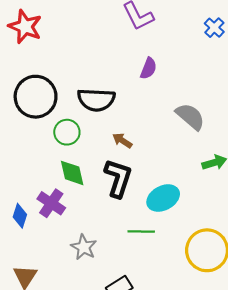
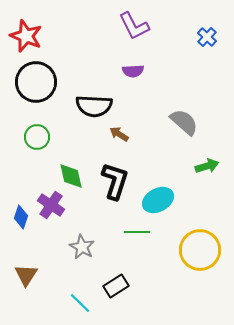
purple semicircle: (148, 68) -> (133, 71), moved, turned 65
black circle: (36, 97) -> (36, 82), moved
green circle: (67, 132) -> (37, 137), moved
brown arrow: (122, 141) -> (119, 134), moved

